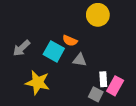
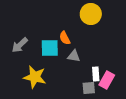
orange semicircle: (70, 41) -> (65, 38), turned 40
cyan square: (54, 51) -> (50, 48), turned -30
gray square: (96, 94) -> (89, 88), turned -32

